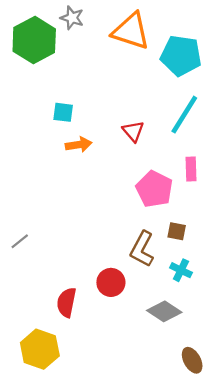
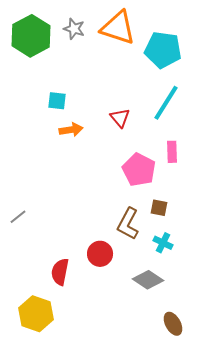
gray star: (72, 18) -> (74, 29), moved

